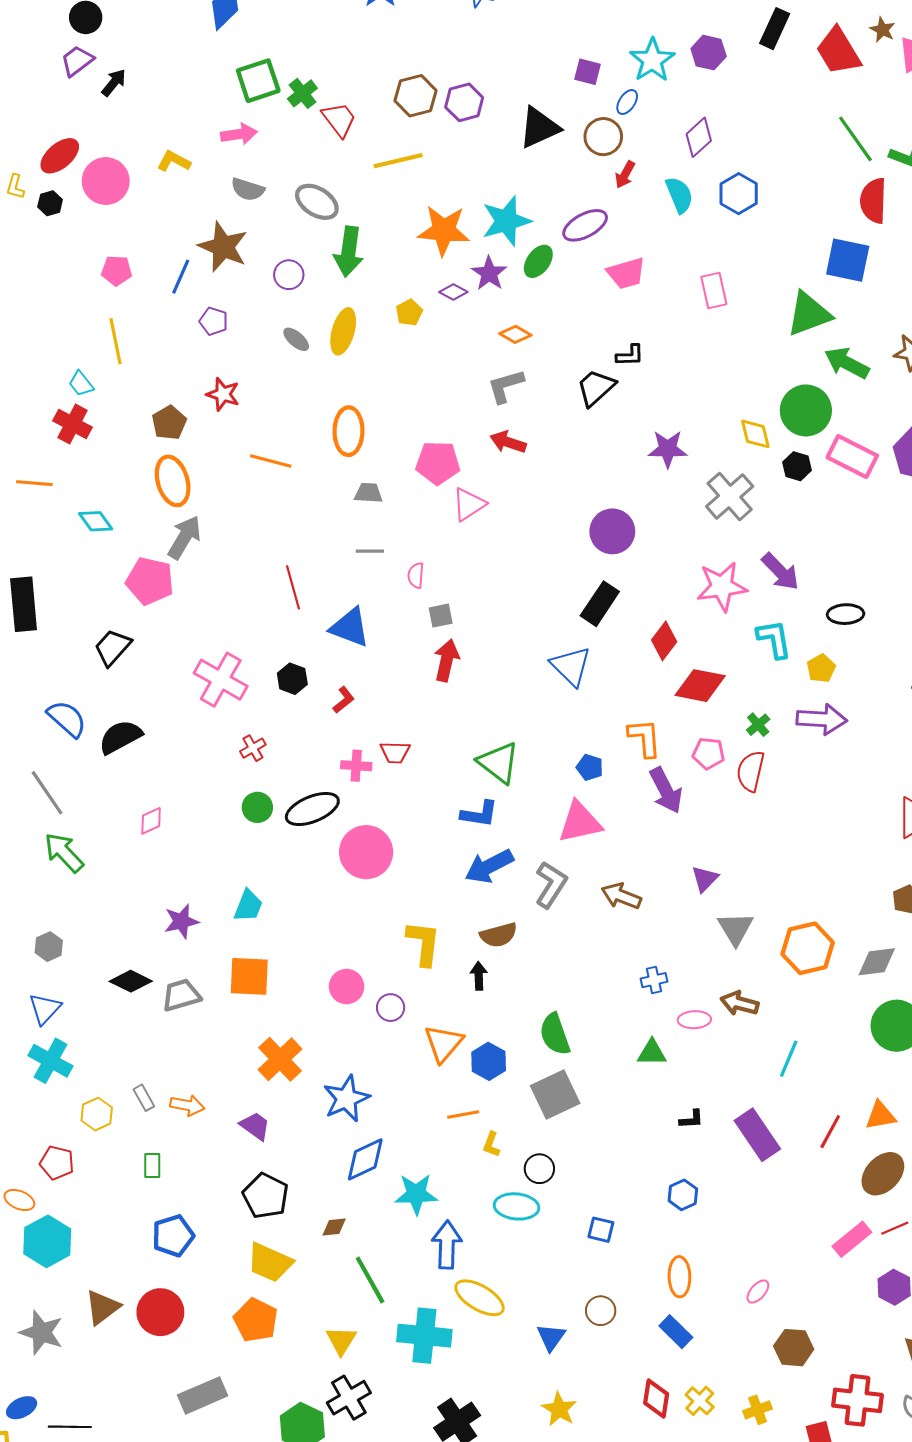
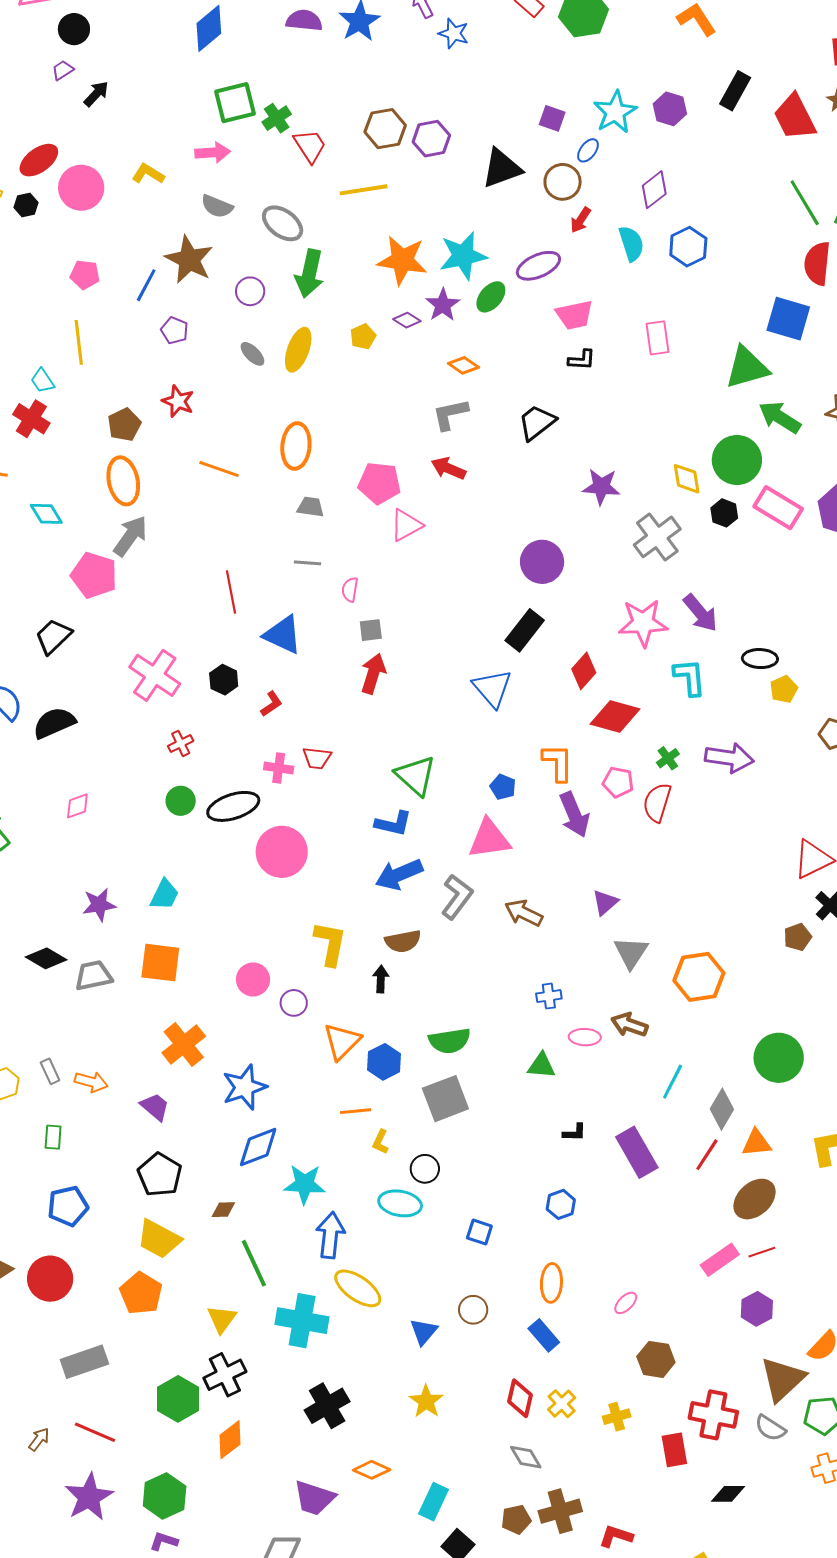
purple trapezoid: (77, 61) -> (63, 70), size x0.7
black L-shape: (630, 355) -> (582, 360), moved
yellow pentagon: (821, 668) -> (784, 689), moved
gray diamond: (877, 962) -> (722, 1109), moved, turned -57
green semicircle: (555, 1034) -> (450, 1041), turned -84

